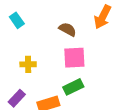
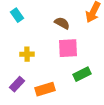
green rectangle: (73, 87) -> (82, 74), moved

